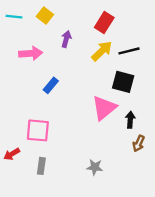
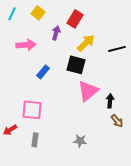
cyan line: (14, 17) -> (12, 14), turned -72
red rectangle: (104, 23) -> (75, 19), moved
black line: (129, 51) -> (117, 49), moved
black square: (123, 82) -> (76, 65), moved
brown arrow: (139, 143) -> (117, 121), turned -64

